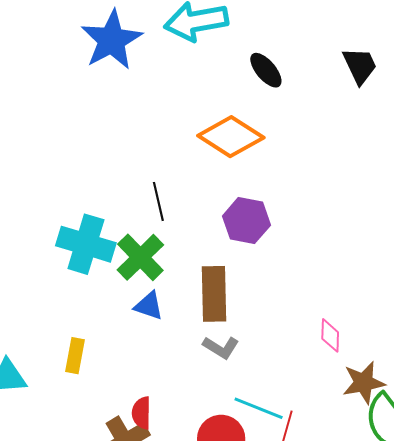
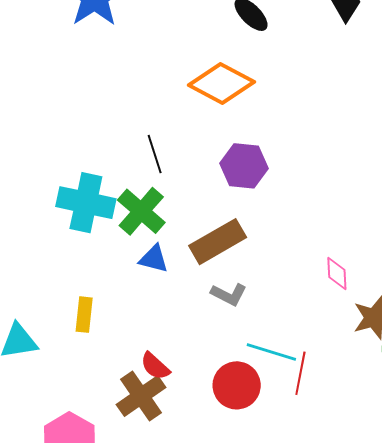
brown rectangle: (214, 294) -> (218, 242), turned 66
red semicircle: (141, 413) -> (155, 366), turned -44

